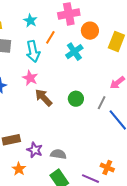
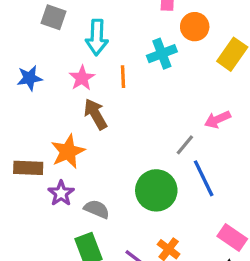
orange line: (50, 37) -> (123, 77), moved, turned -48
green circle: (76, 99) -> (156, 190), moved, size x1.6
orange star: (19, 169) -> (68, 152), moved, size x1.5

